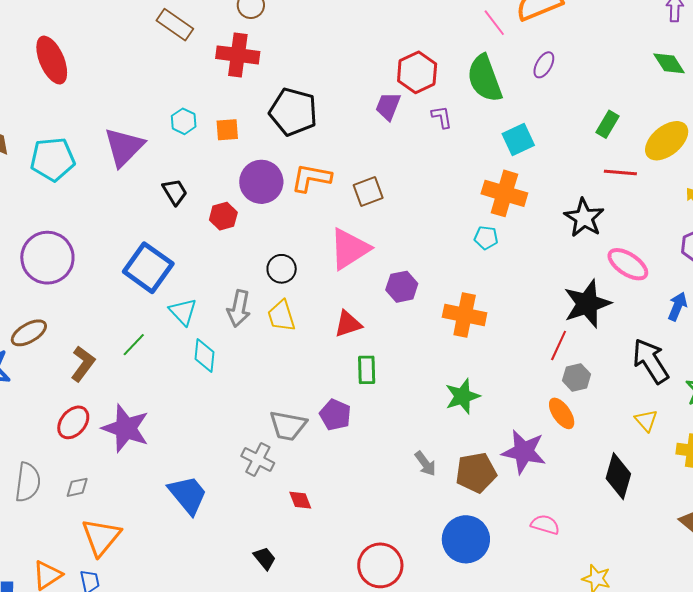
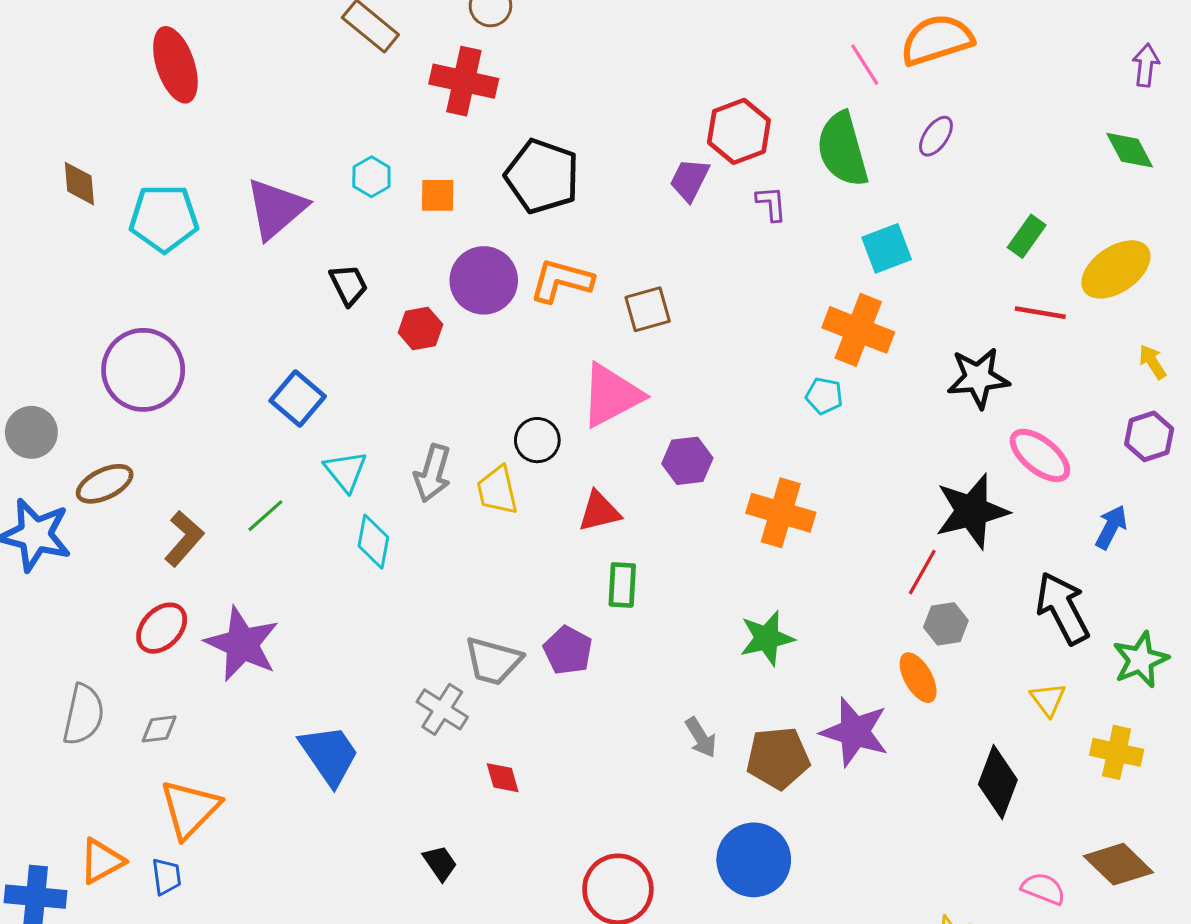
black star: (584, 218) -> (978, 378), turned 30
blue square: (148, 268) -> (298, 398), size x0.7
black circle: (282, 269) -> (537, 440), moved
pink semicircle: (545, 525) -> (1043, 889), moved

